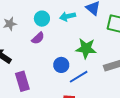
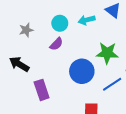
blue circle: (61, 65) -> (82, 71), size x1.5
blue line: (79, 77) -> (112, 84), moved

